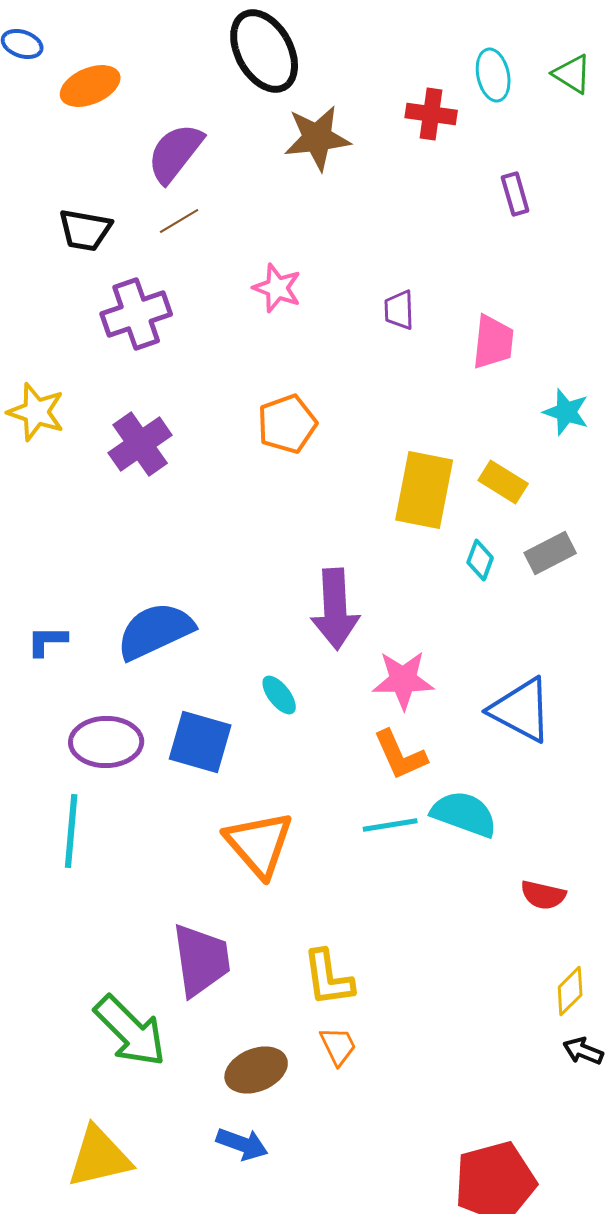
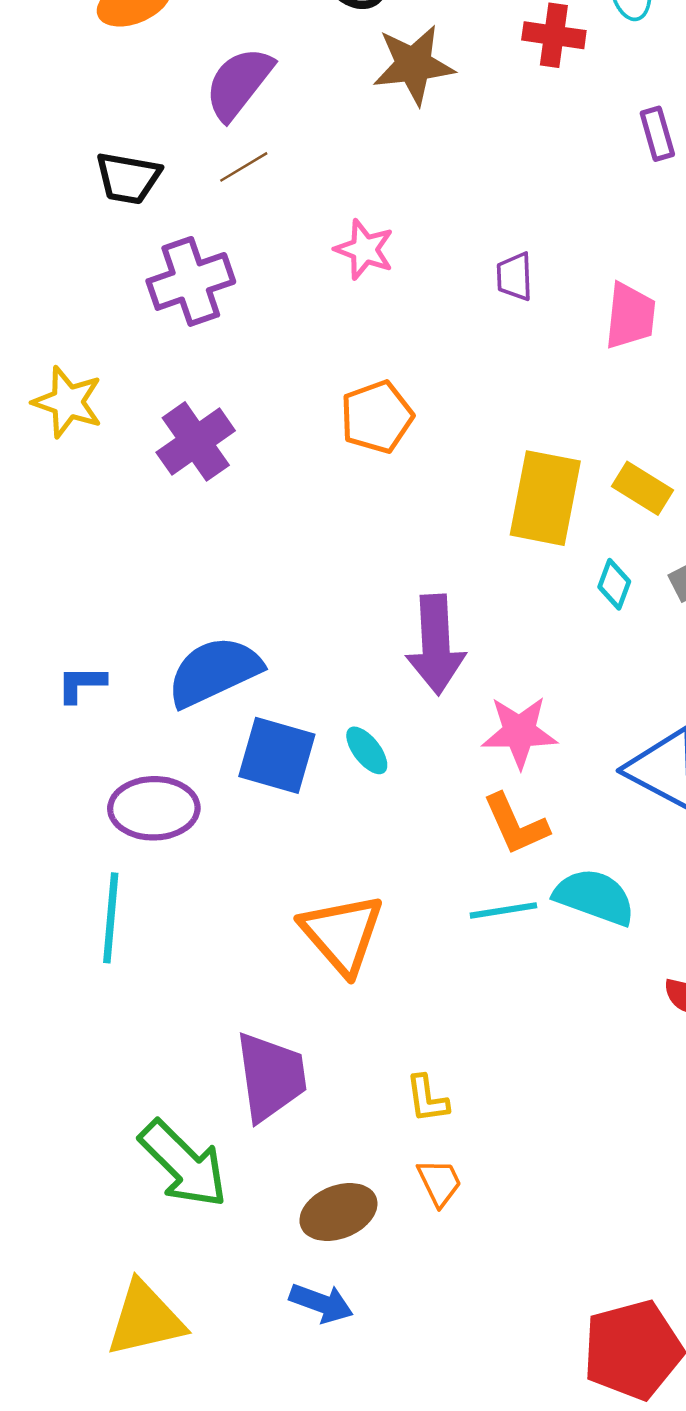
blue square: (200, 742) -> (277, 755), moved
yellow L-shape: (328, 978) -> (427, 1099), size x0.7

